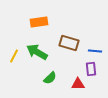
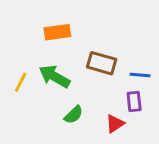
red triangle: (78, 84) -> (115, 124), turned -32

